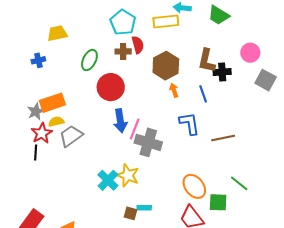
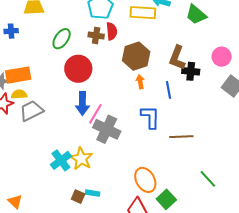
green line: (239, 183) -> (208, 179), moved
green square: (218, 202) -> (166, 199), turned 36

